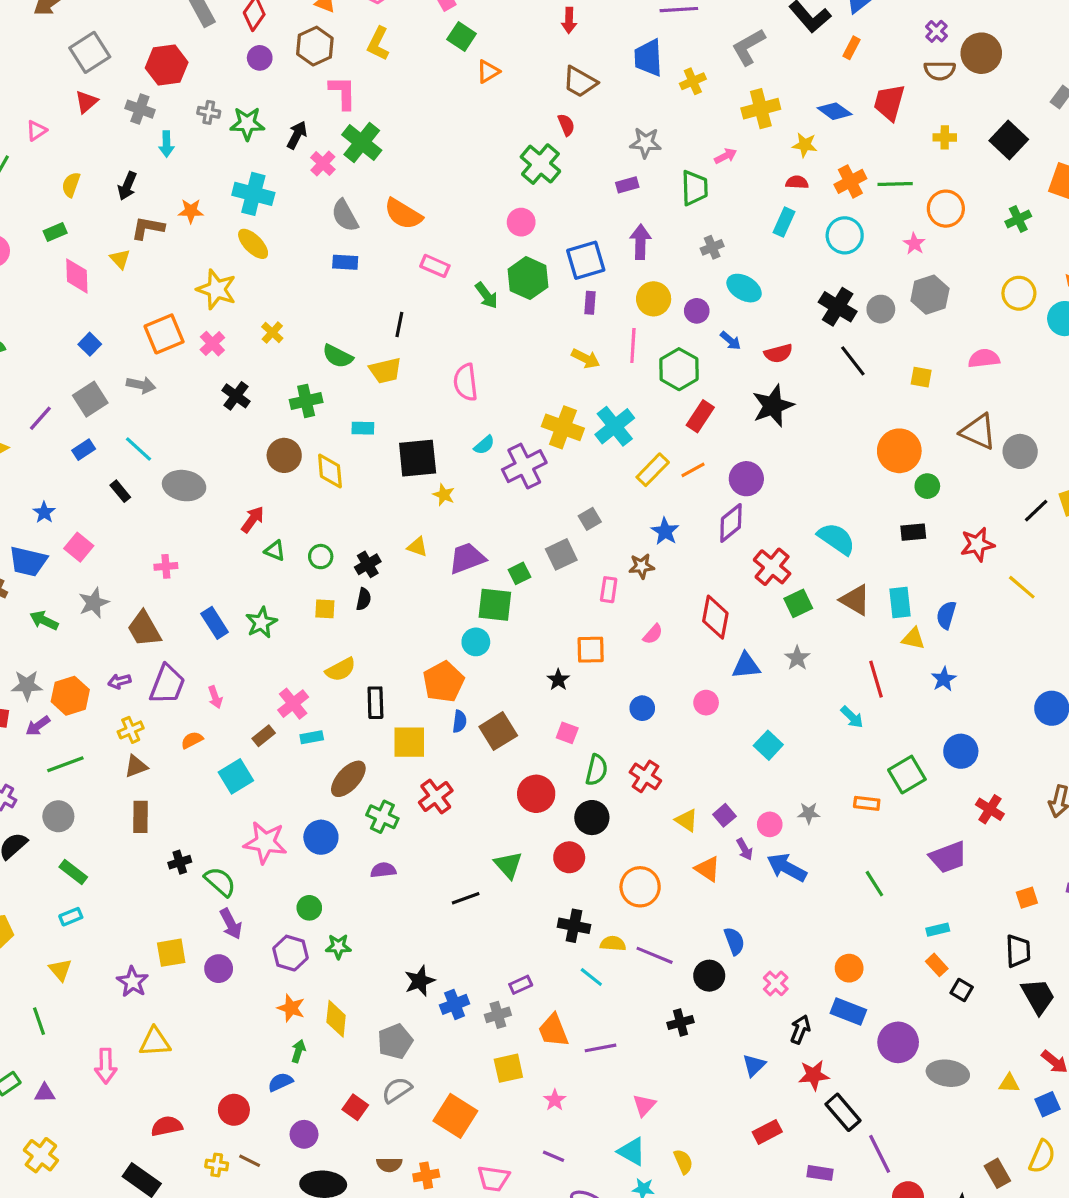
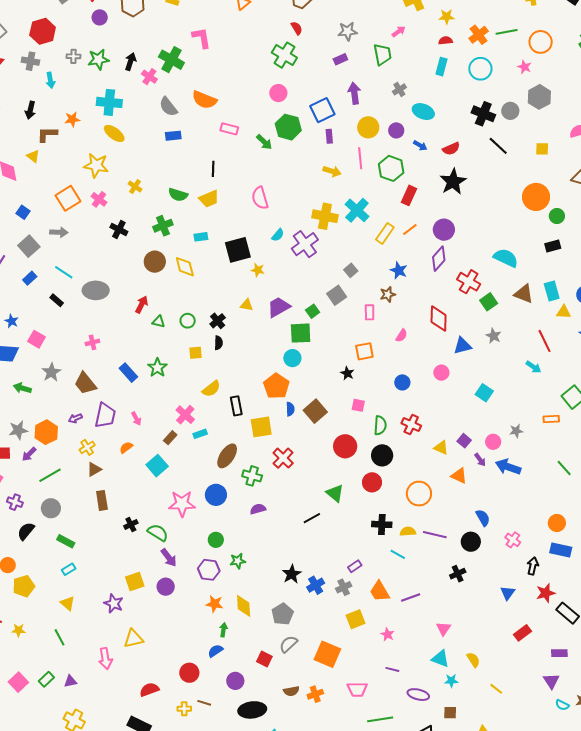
pink L-shape: (343, 93) -> (202, 38), moved

